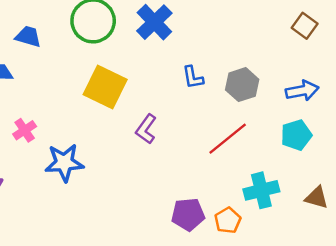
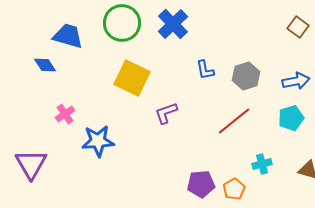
blue trapezoid: (28, 37) -> (68, 36), size x1.4
purple L-shape: (146, 129) -> (166, 113), turned 35
cyan cross: (261, 190) -> (262, 164), size x0.7

